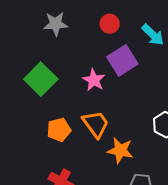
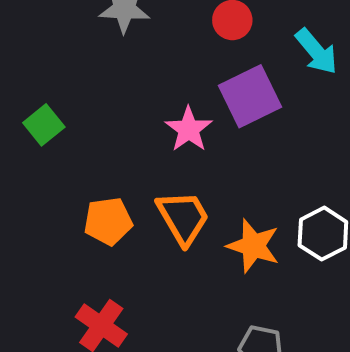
green square: (41, 79) -> (44, 125), moved, size x0.6
orange star: (120, 151) -> (253, 246), moved

